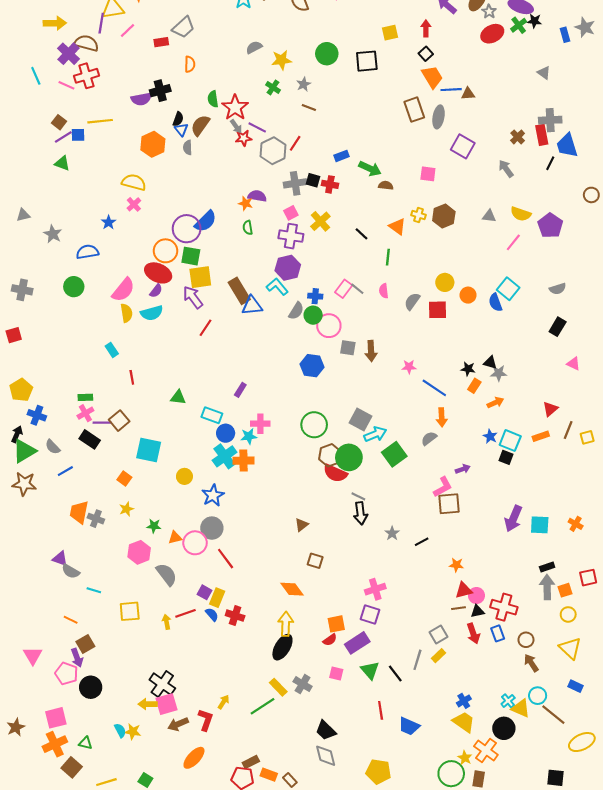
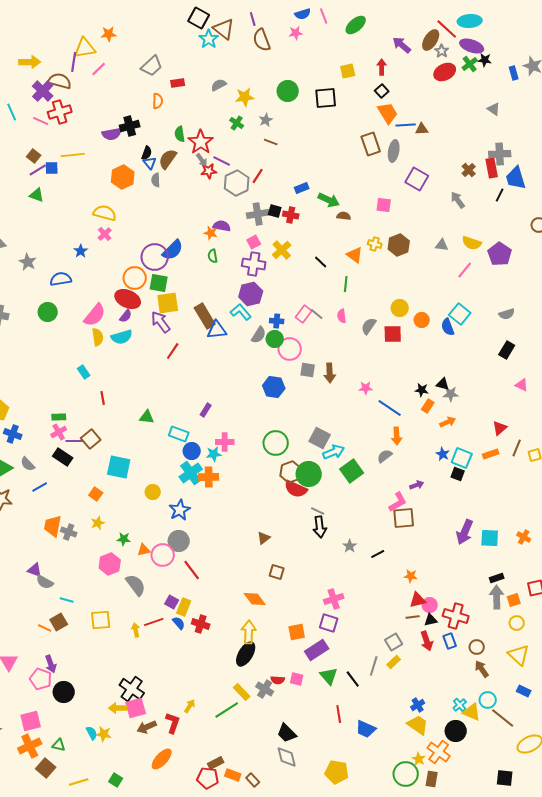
red rectangle: (161, 42) -> (178, 83), moved
red semicircle: (330, 640) -> (278, 680), moved, turned 40
brown square: (85, 644) -> (59, 622), moved

